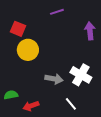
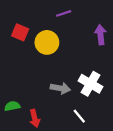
yellow circle: (28, 50) -> (47, 42), moved
red arrow: (31, 106) -> (35, 118), turned -84

